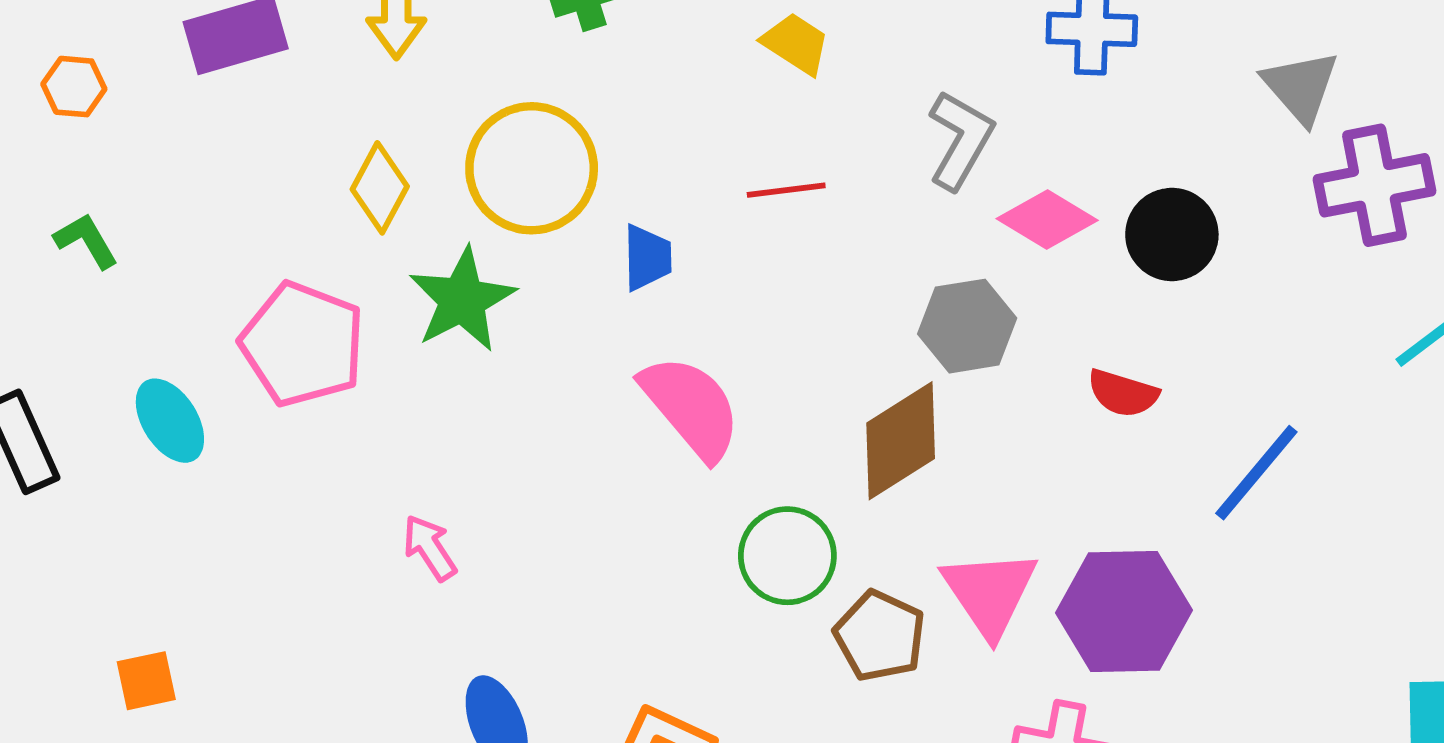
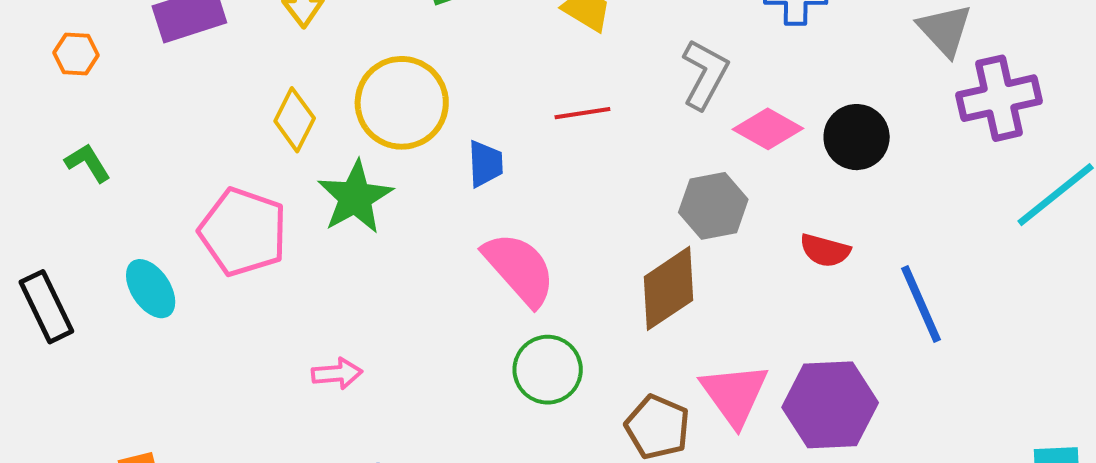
blue line: (1256, 473) -> (921, 304), turned -62
pink arrow: (430, 548) -> (337, 374), turned 120
green circle: (787, 556) -> (548, 370), moved

